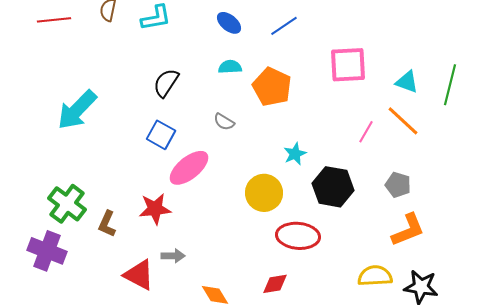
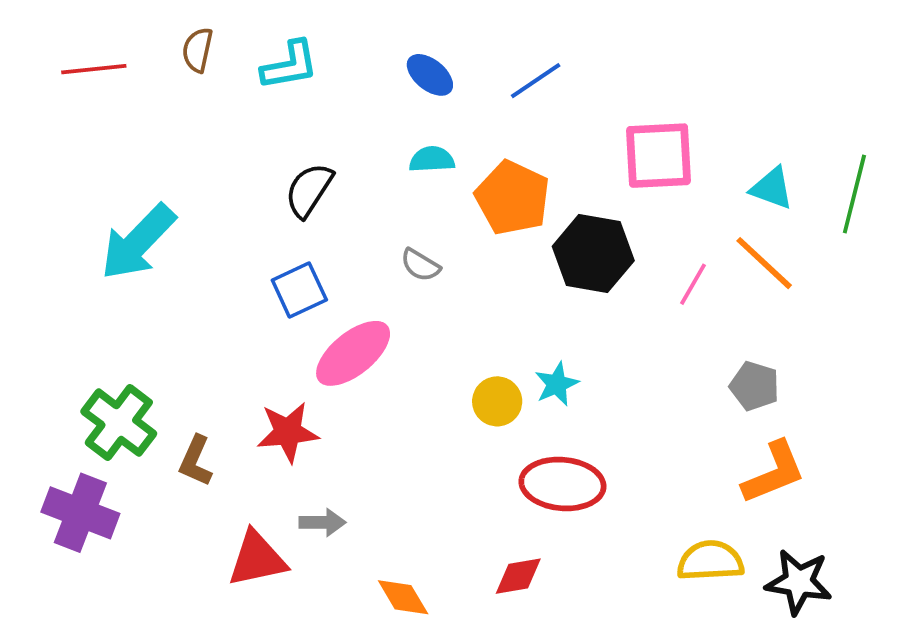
blue square: (161, 135) -> (299, 290), turned 36
cyan star: (295, 154) -> (557, 384), moved
black hexagon: (333, 187) -> (593, 254), moved
yellow circle: (264, 193) -> (497, 401), size x0.7
red triangle: (139, 275) -> (257, 559), turned -40

